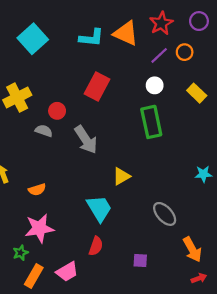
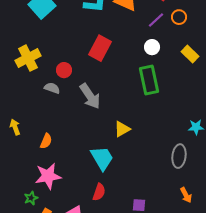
orange semicircle: (37, 190) -> (46, 141), turned -49
gray ellipse: (165, 214) -> (179, 156), moved, turned 50
orange arrow: (192, 249) -> (186, 195), size x0.7

